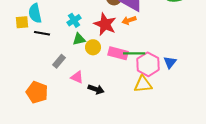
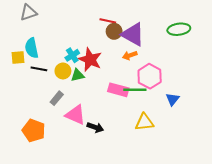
red star: (105, 24) -> (90, 60), moved
yellow circle: (93, 47) -> (63, 71), moved
pink hexagon: (148, 64) -> (150, 76), moved
pink triangle: (77, 77) -> (75, 115), size x1.5

